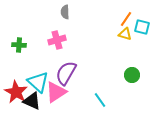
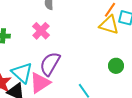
yellow triangle: (125, 34) -> (109, 25), size x1.5
pink cross: (57, 40) -> (41, 31), turned -30

